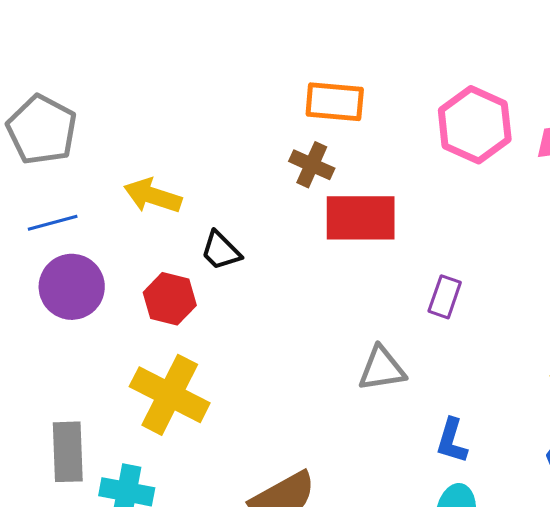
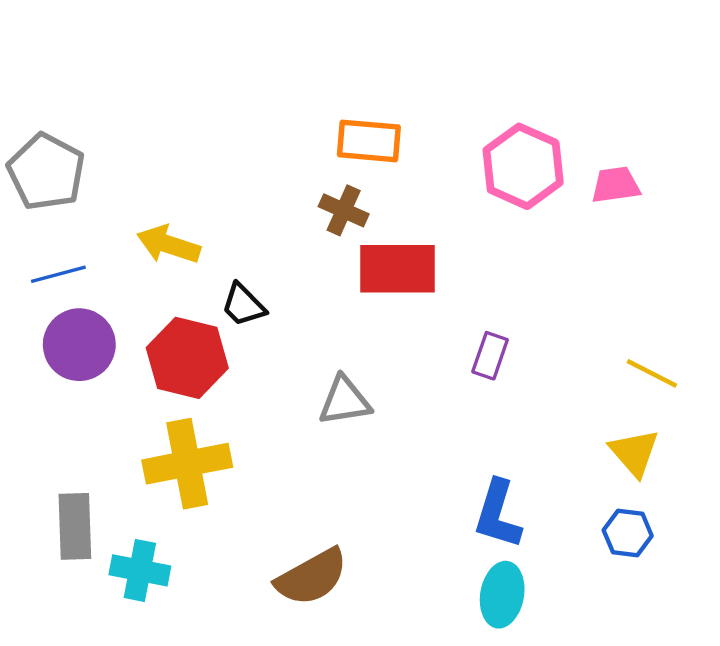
red hexagon: (170, 299) -> (187, 358), size x1.4
gray triangle: (382, 369) -> (345, 401), moved
yellow cross: (170, 395) -> (187, 464), turned -38
blue L-shape: (452, 441) -> (498, 514), size x1.4

